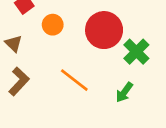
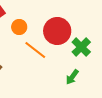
orange line: (74, 80) -> (35, 50), moved

